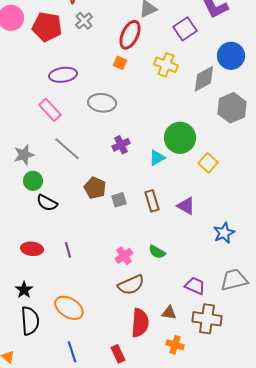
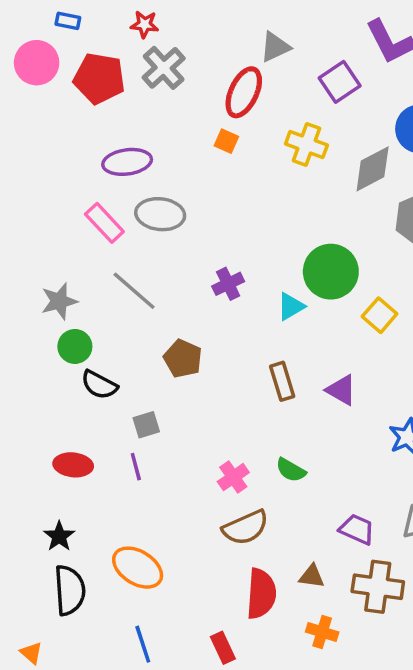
gray cross: (84, 21) -> (164, 68), size x1.4
gray ellipse: (102, 103) -> (160, 214), moved
gray square: (119, 200) -> (146, 425), moved

